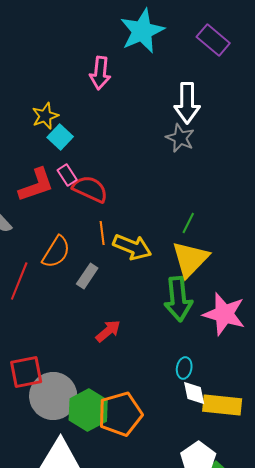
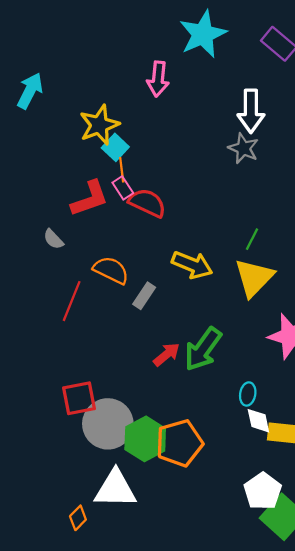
yellow star: (45, 116) -> (99, 125), size x1.4
orange line: (102, 233) -> (122, 170), moved
orange semicircle: (56, 252) -> (111, 270), turned -96
green arrow: (178, 299) -> (203, 349), moved, turned 42

